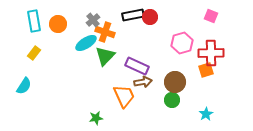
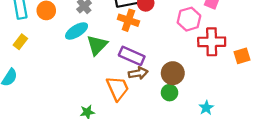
orange cross: (105, 32) -> (128, 20), moved
pink hexagon: (182, 43) -> (189, 19), moved
orange square: (206, 70) -> (242, 56), moved

